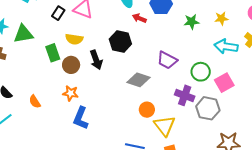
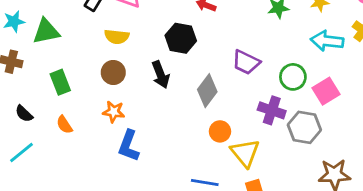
green rectangle: (53, 53) -> (60, 82), moved
black arrow: (96, 60) -> (161, 75), moved
gray diamond: (139, 80) -> (207, 91), turned -70

